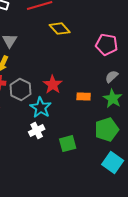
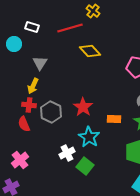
cyan star: (41, 108) -> (89, 137), moved
green square: (68, 144) -> (85, 166), moved, turned -36

